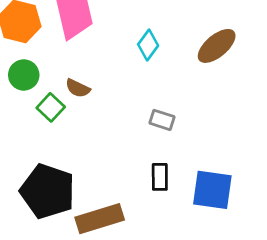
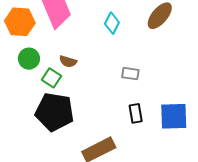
black pentagon: (48, 191) -> (55, 112), moved

